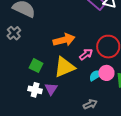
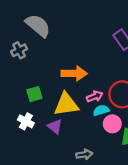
green square: (36, 66) -> (34, 94), turned 32
cyan semicircle: (96, 75) -> (101, 110), moved
purple triangle: (51, 89) -> (55, 127), moved, turned -40

